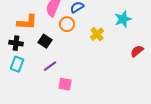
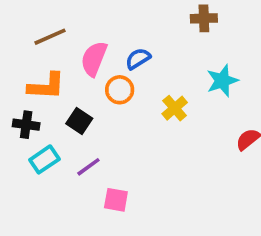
cyan rectangle: (17, 64) -> (44, 159), moved, turned 35

